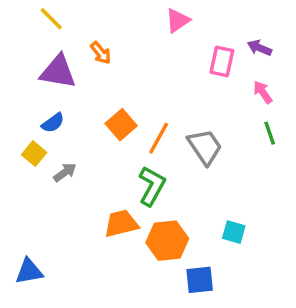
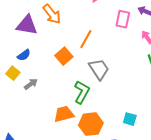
orange arrow: (101, 53) -> (52, 14), size x1.5
orange line: (159, 138) -> (86, 39), moved
gray trapezoid: (205, 147) -> (99, 69), moved

